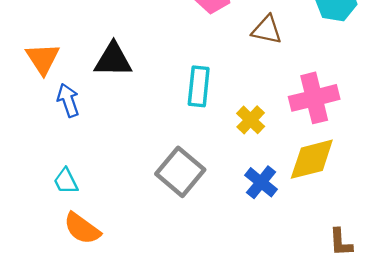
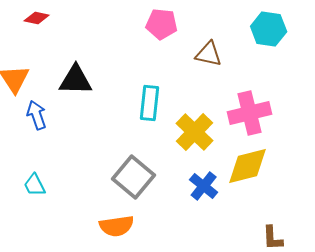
yellow cross: (251, 120) -> (195, 132), size x1.5
orange semicircle: (82, 228) -> (117, 226), moved, turned -44

